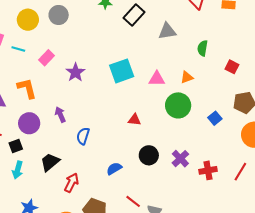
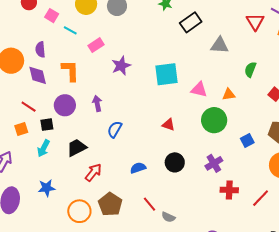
purple cross: (180, 159) -> (214, 163), moved

